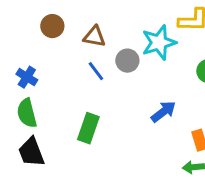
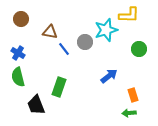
brown circle: (52, 26) -> (21, 19), moved
brown triangle: (94, 37) -> (50, 32), moved
black trapezoid: (31, 152) -> (36, 105), moved

